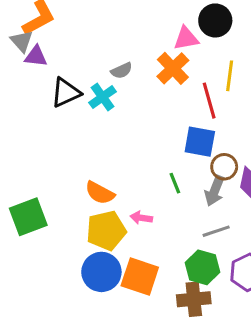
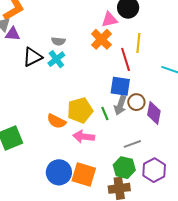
gray semicircle: (122, 71) -> (58, 41), moved, turned 32
gray arrow: (215, 191) -> (120, 105), moved
pink arrow: (141, 218) -> (84, 137), size x1.5
yellow pentagon: (106, 231) -> (80, 110), moved

